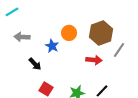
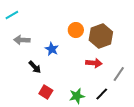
orange circle: (69, 33) -> (76, 30), moved
gray line: (119, 50) -> (119, 74), moved

